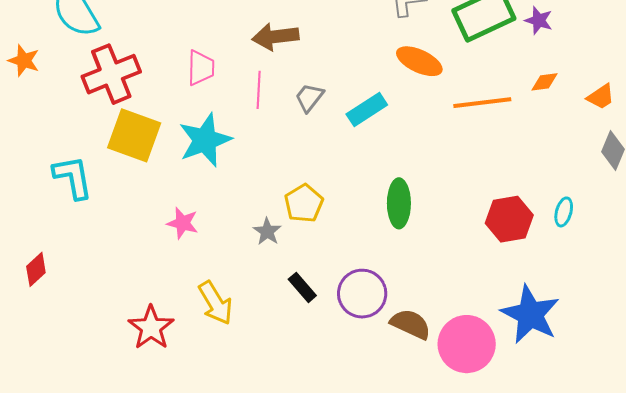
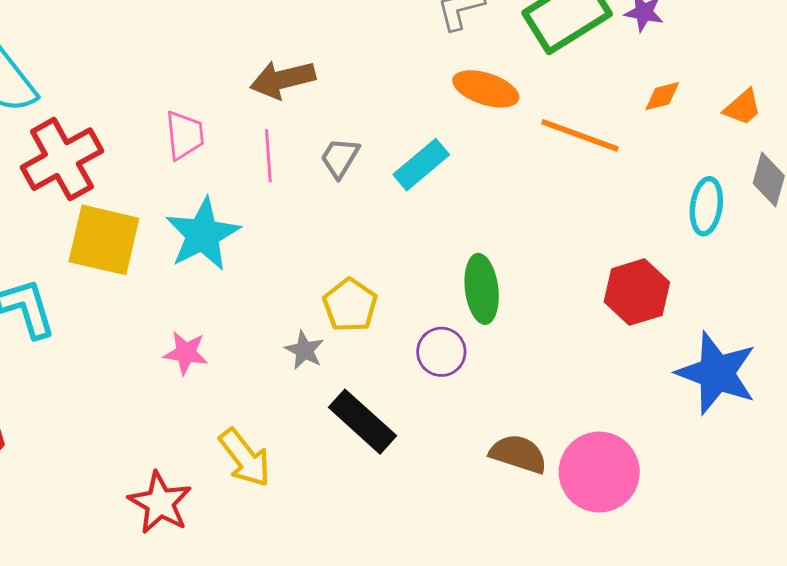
orange line: (482, 103) -> (580, 135), turned 34
cyan ellipse: (564, 212) -> (706, 206), moved, size x1.4
black rectangle: (302, 287) -> (362, 422), size x1.6
purple circle: (362, 294) -> (441, 352), moved, size x0.7
blue star: (530, 314) -> (717, 373), moved

